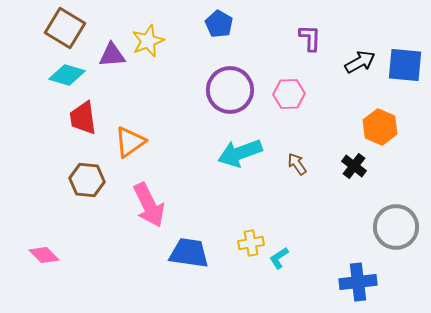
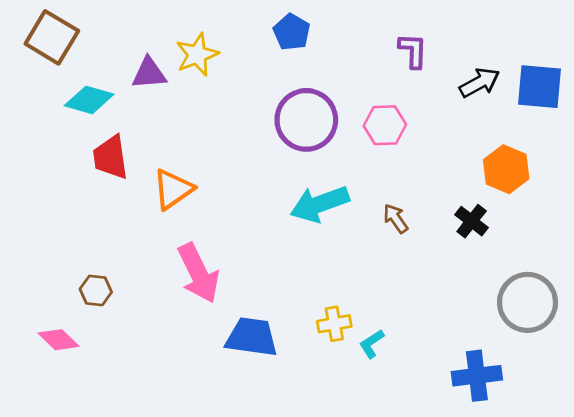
brown square: (65, 28) -> (52, 37), moved
brown hexagon: (87, 180) -> (96, 290), moved, size x0.7

